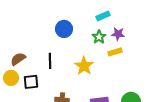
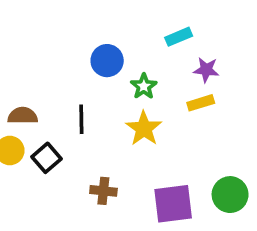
green star: (99, 37) -> (144, 86), moved
brown semicircle: (18, 59) -> (23, 116), turned 35
black square: (31, 82) -> (46, 158), turned -35

